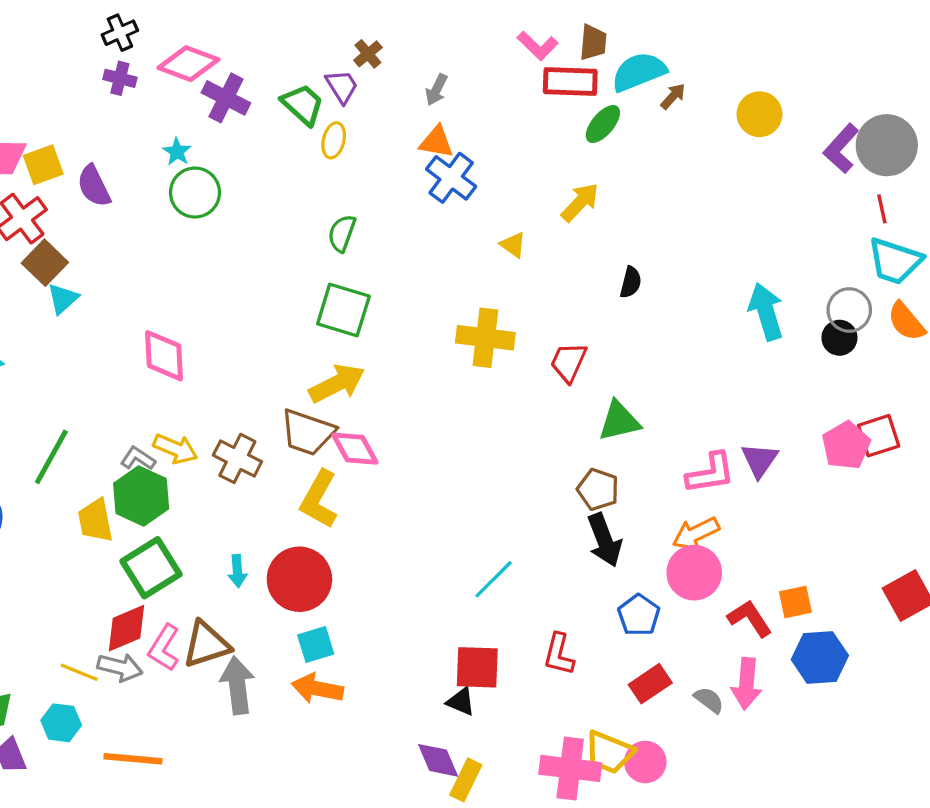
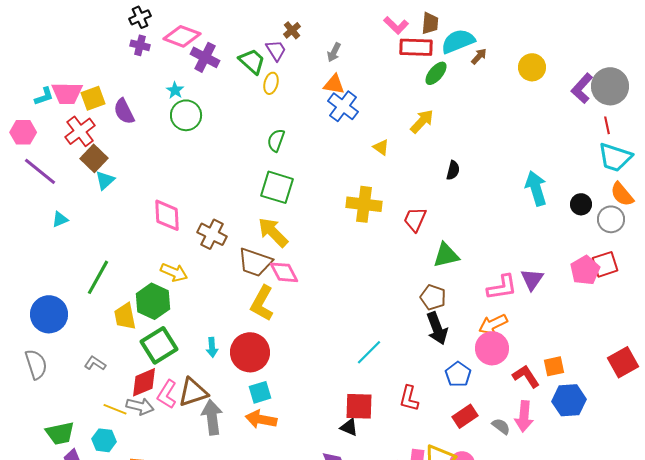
gray circle: (849, 310) -> (611, 219), moved
yellow arrow: (337, 383) -> (273, 232), turned -108
gray L-shape: (138, 458) -> (95, 363), moved
brown cross: (237, 458) -> (212, 234), moved

